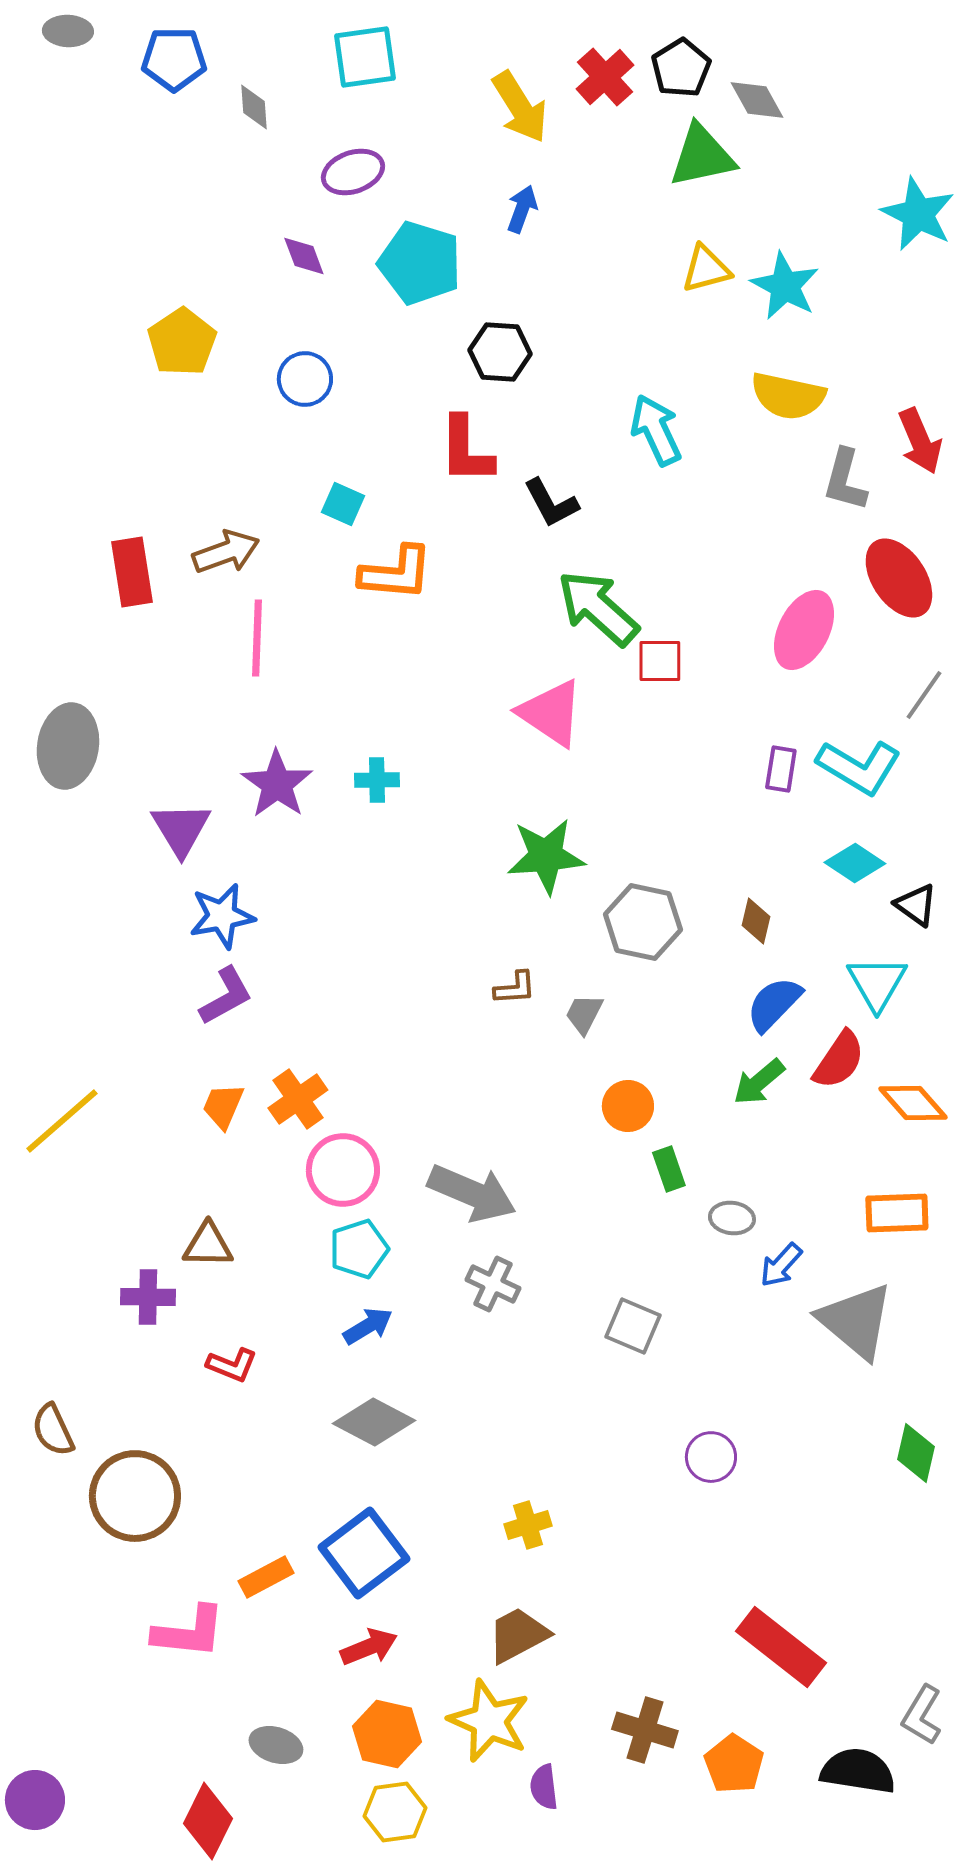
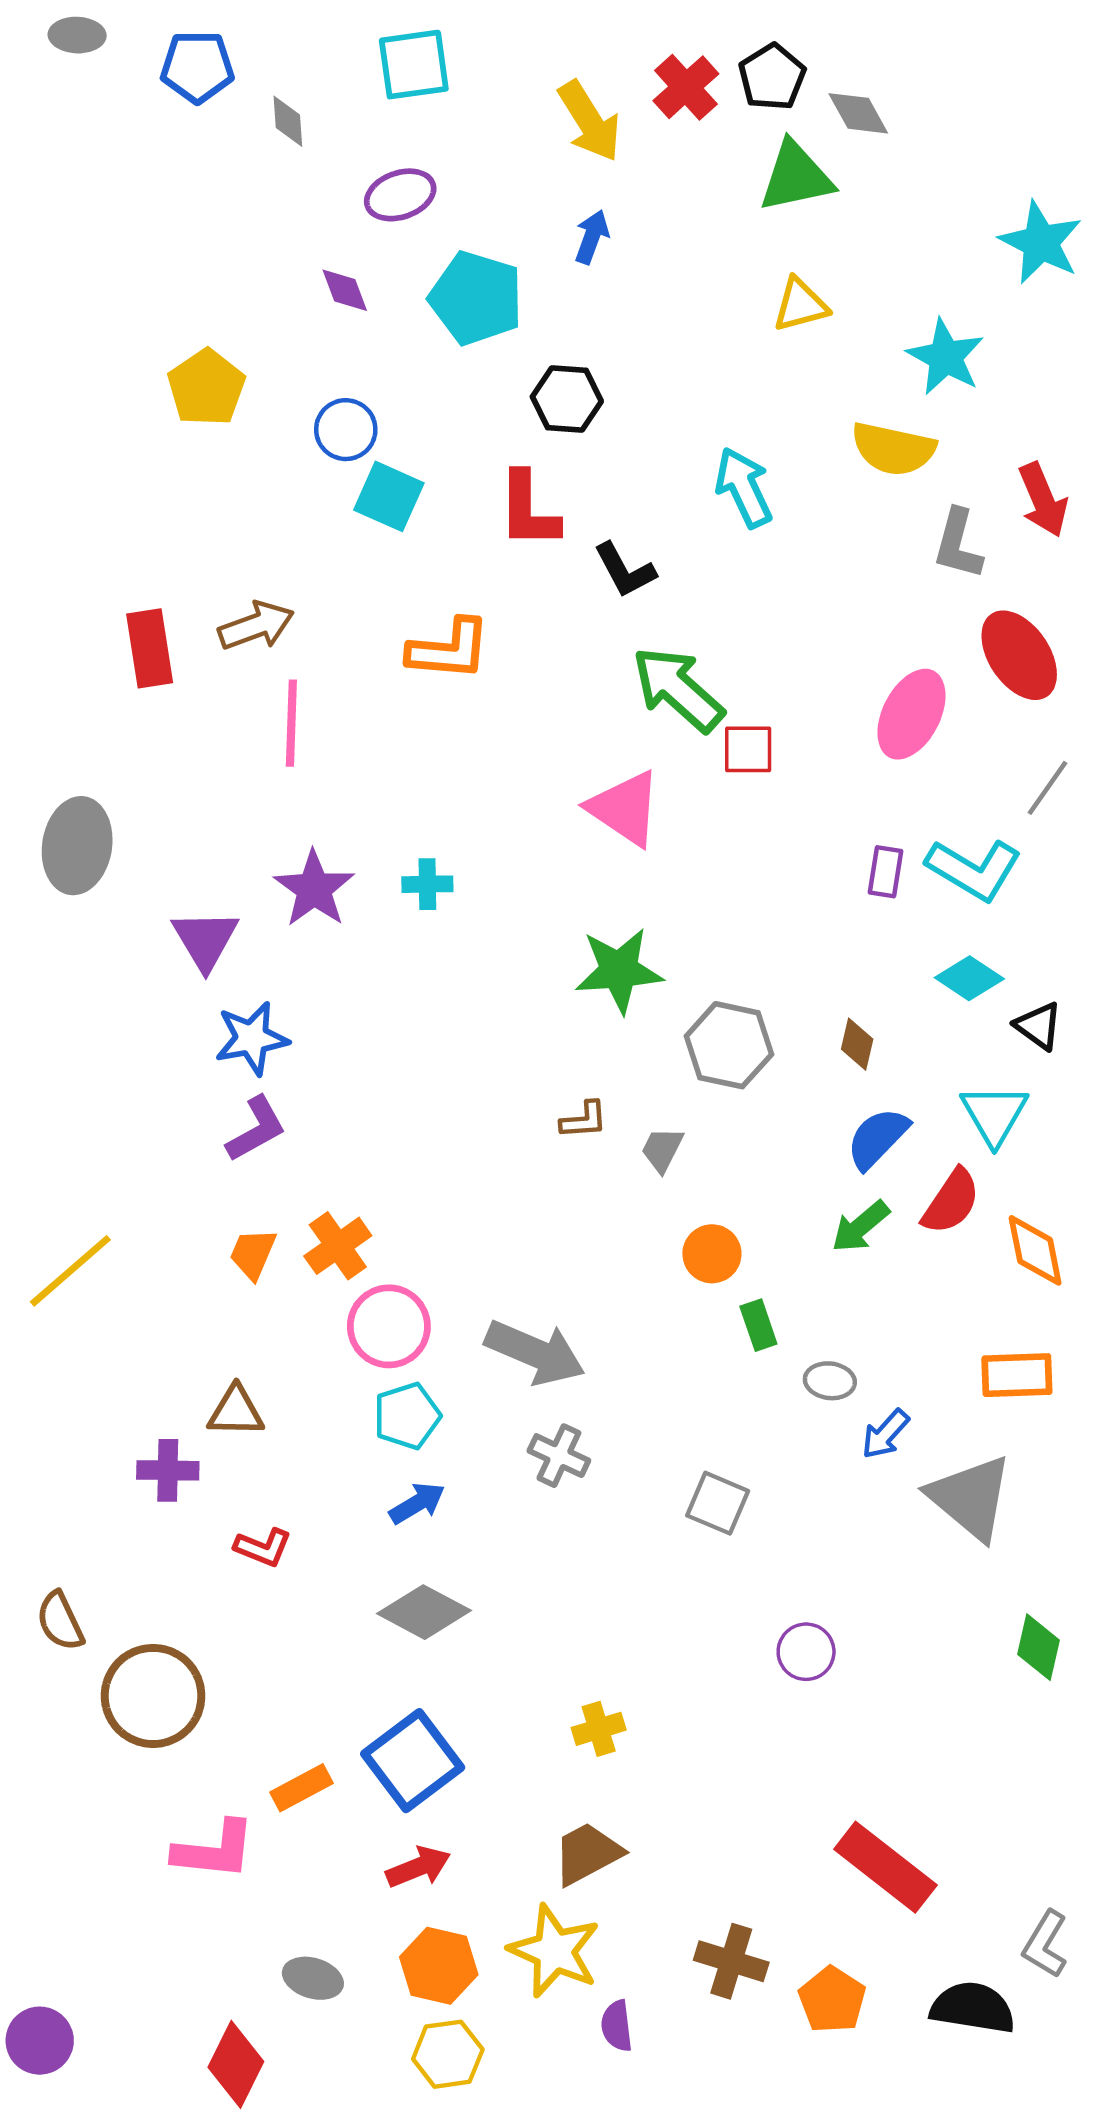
cyan star: (785, 286) -> (946, 357), moved
cyan square: (343, 504) -> (389, 496), moved, size x1.4
orange diamond: (913, 1103) -> (1035, 1250), turned 30

